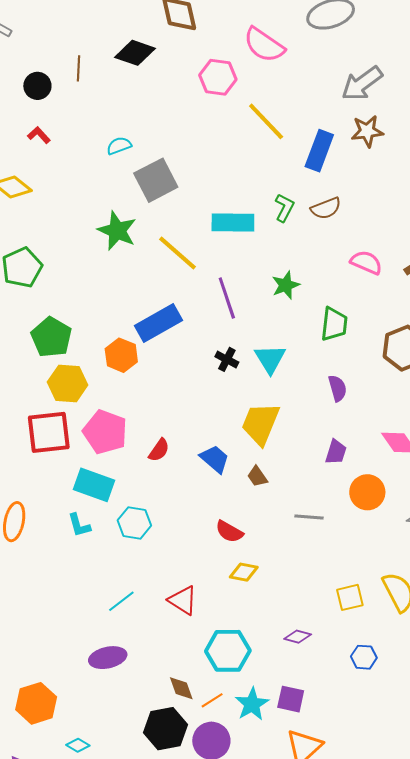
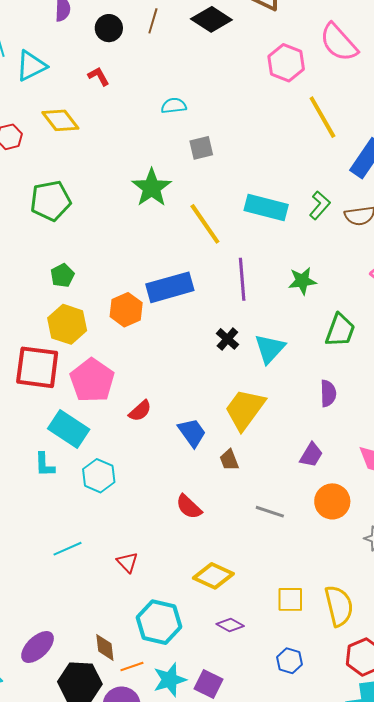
gray square: (156, 180) -> (201, 148), size x0.6
green pentagon: (51, 337) -> (62, 275), size x0.6
yellow diamond: (244, 572) -> (213, 576), moved, size x1.4
red triangle: (183, 600) -> (127, 562), size x0.7
purple ellipse: (108, 658) -> (38, 647), moved, turned -45

